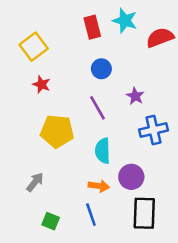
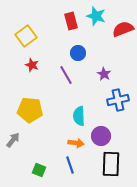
purple line: (97, 108) -> (66, 75), moved
yellow pentagon: (57, 131) -> (30, 110), moved
gray arrow: (35, 182) -> (13, 140), moved

